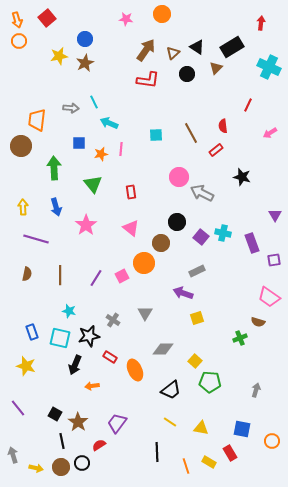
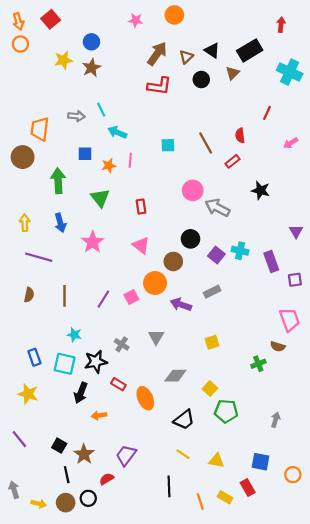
purple arrow: (183, 293) -> (181, 305), moved
pink trapezoid: (269, 297) -> (290, 320), turned -145

